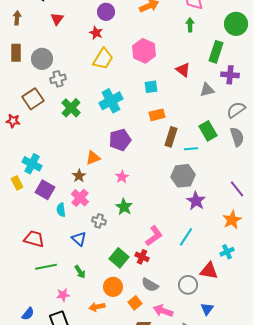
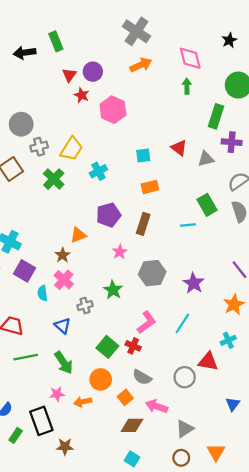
red triangle: (57, 19) -> (69, 75), moved
pink hexagon: (144, 51) -> (113, 110), moved
yellow trapezoid: (103, 59) -> (72, 149), moved
red triangle: (183, 70) -> (179, 148), moved
cyan cross: (111, 101) -> (98, 171), size x0.7
brown rectangle: (171, 137) -> (143, 224), moved
gray hexagon: (183, 176) -> (152, 273), moved
pink star: (122, 177) -> (120, 252), moved
gray cross: (99, 221) -> (85, 306), turned -32
green arrow: (80, 272) -> (64, 363), size x1.5
pink star: (63, 295) -> (57, 394), moved
blue triangle: (207, 309) -> (233, 404), moved

